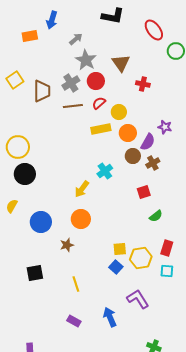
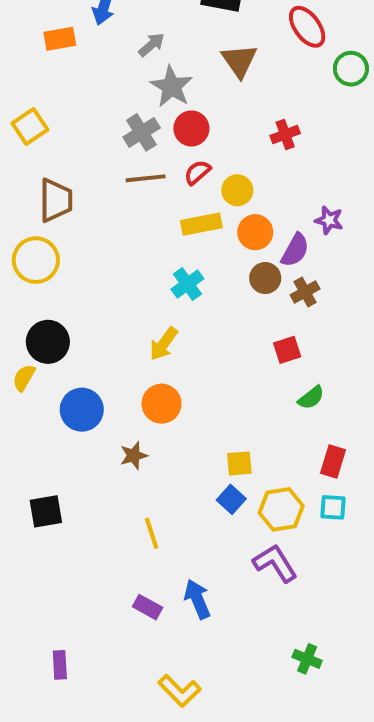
brown triangle: (121, 63) -> (239, 61), moved
red cross: (143, 84) -> (285, 134), turned -32
brown trapezoid: (42, 91) -> (56, 200), moved
cyan cross: (105, 171) -> (187, 284), moved
black circle: (25, 174) -> (48, 342), moved
yellow hexagon: (141, 258) -> (281, 509), moved
black square: (35, 273) -> (46, 511), moved
blue arrow: (110, 317) -> (197, 599), moved

